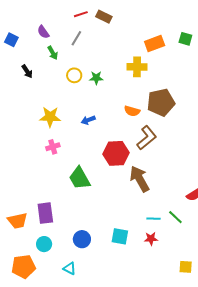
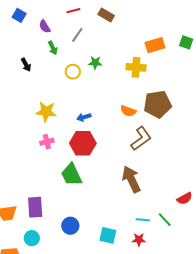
red line: (81, 14) -> (73, 11), moved
blue square: (11, 40) -> (19, 15), moved
green star: (96, 78) -> (95, 63), moved
red hexagon: (116, 153) -> (83, 143), moved
blue circle: (82, 239) -> (70, 226), moved

